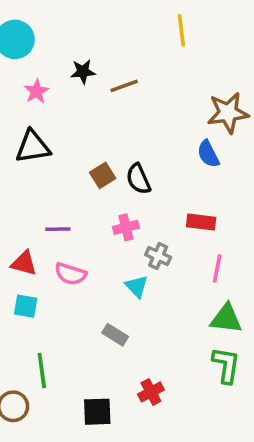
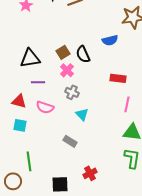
black triangle: (33, 147) -> (30, 58), moved
blue semicircle: (208, 154) -> (110, 40), moved, turned -77
pink cross: (126, 227) -> (67, 70), moved, turned -32
gray cross: (158, 256) -> (72, 92), moved

